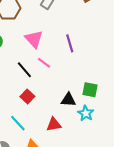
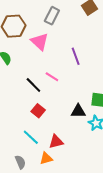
pink triangle: (34, 39) -> (40, 42), moved
red triangle: (54, 124) -> (56, 142), moved

